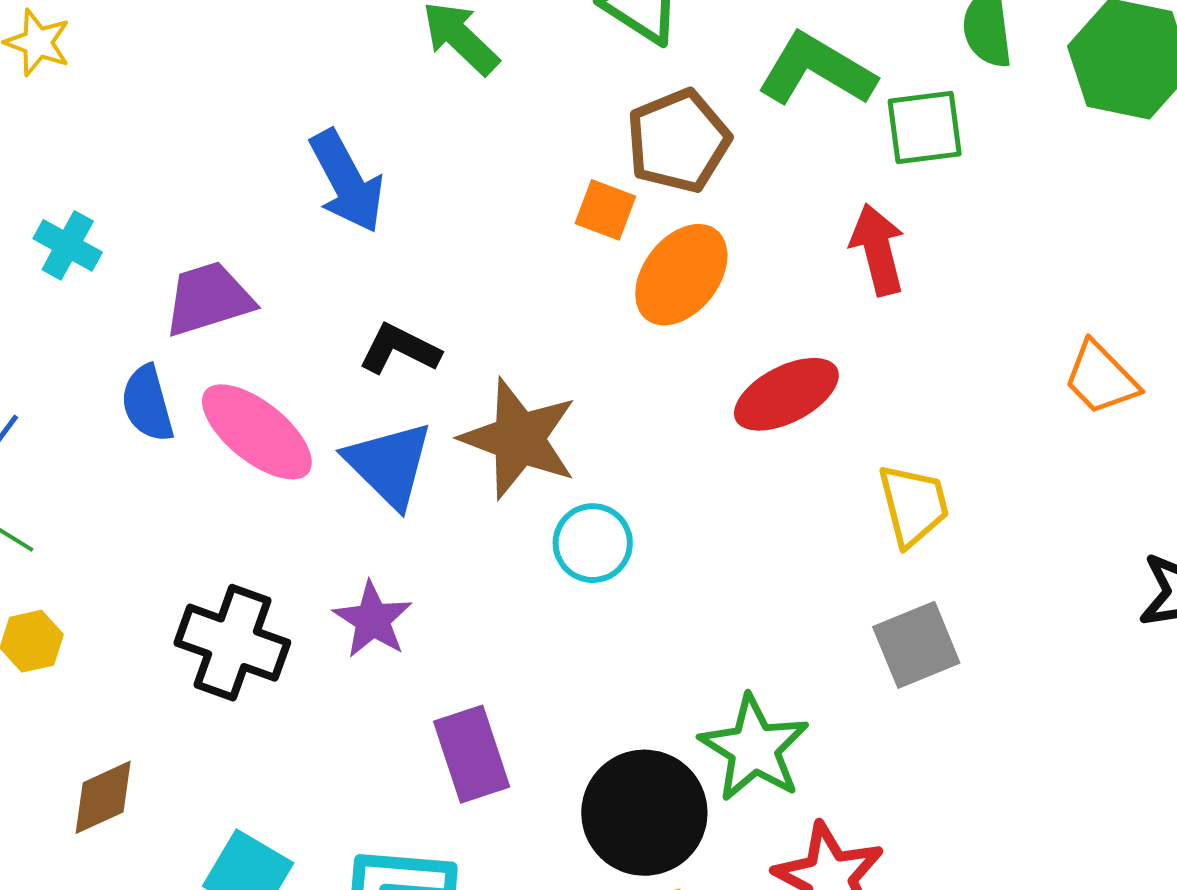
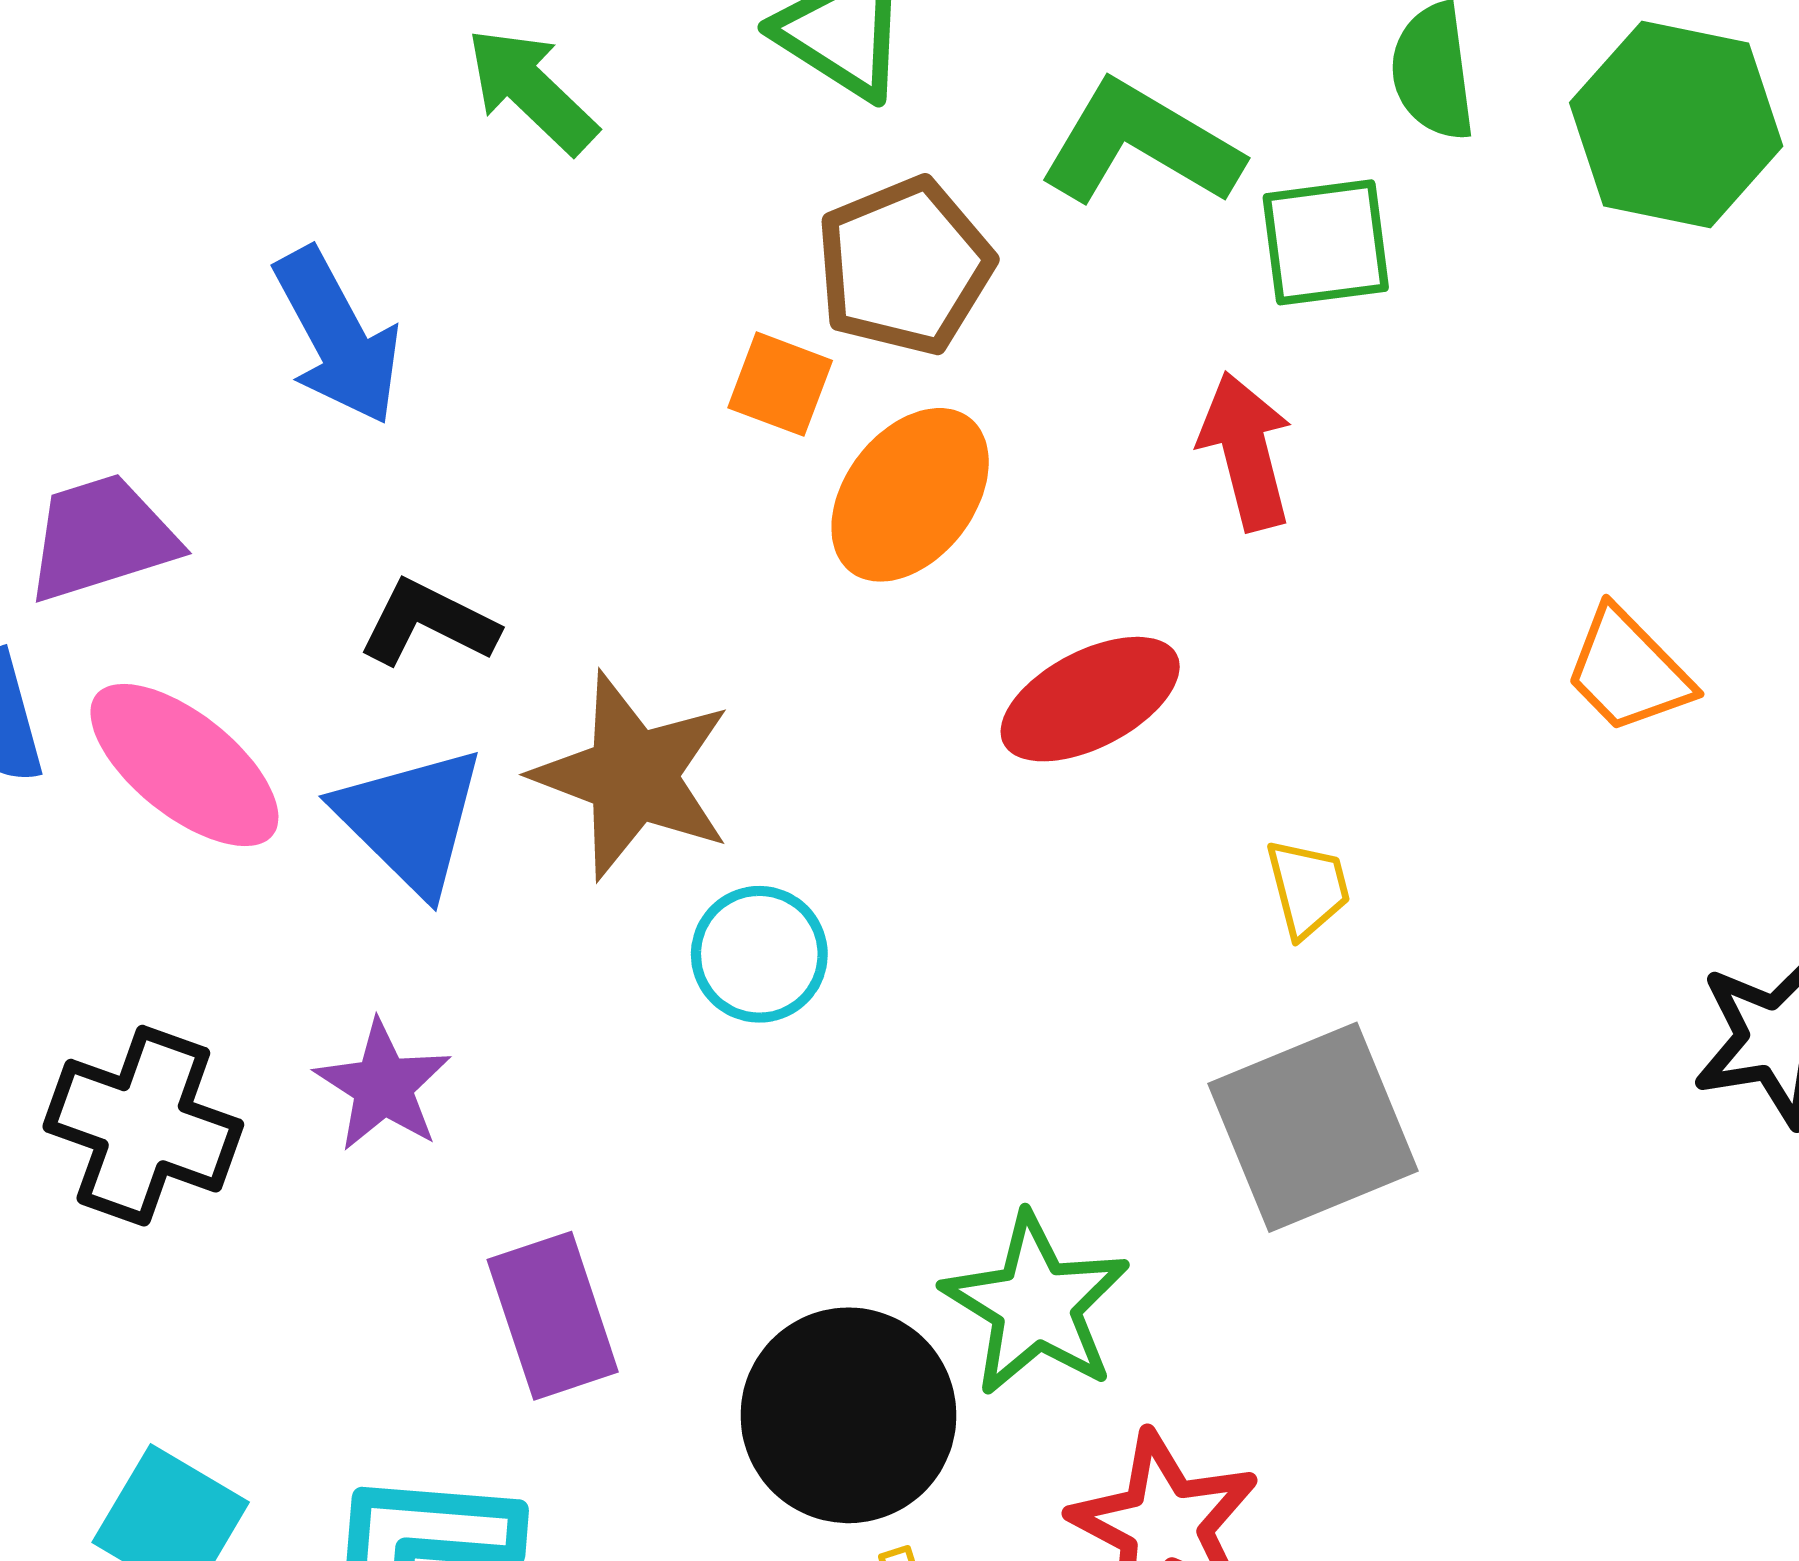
yellow trapezoid: (913, 505) -> (1308, 888), size x0.7
gray square: (916, 645) -> (1313, 1127), size x1.4

